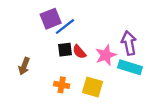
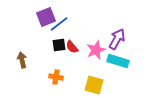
purple arrow: (129, 43) -> (117, 39), turned 40
brown arrow: (24, 66) -> (22, 60), turned 147
yellow square: (93, 87) -> (94, 85), moved

